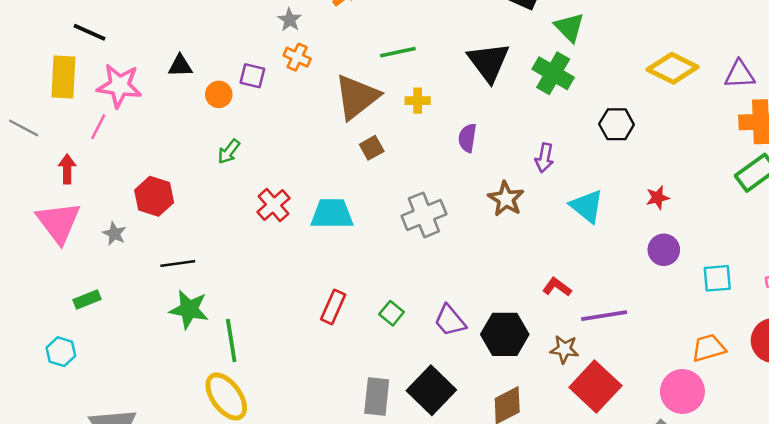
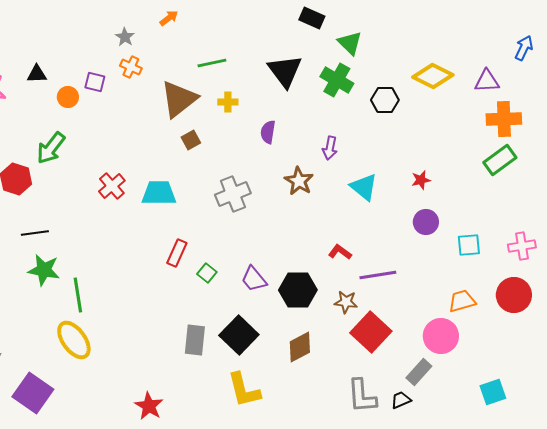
black hexagon: (617, 124) -> (385, 100), moved
green arrow: (229, 152) -> (51, 148), moved, size x1.6
red rectangle: (333, 307) -> (177, 253), moved

